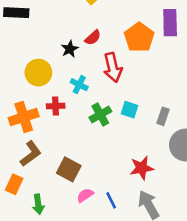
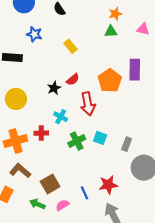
yellow circle: (38, 73) -> (16, 99), moved
brown L-shape: (31, 154) -> (20, 171), turned -105
brown square: (69, 169) -> (50, 184), turned 30
blue line: (111, 200) -> (84, 193), moved
green arrow: (38, 204) -> (37, 204), moved, turned 119

